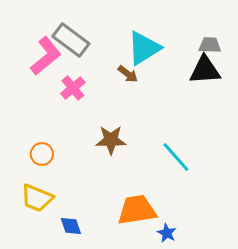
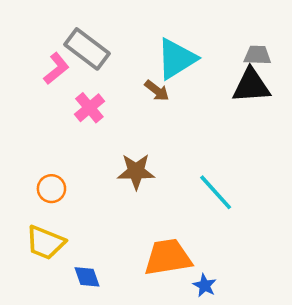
pink L-shape: (46, 56) -> (56, 69), size x0.7

